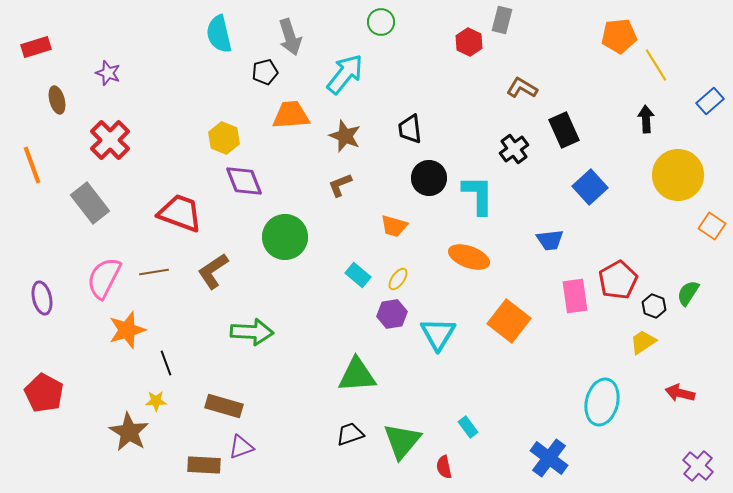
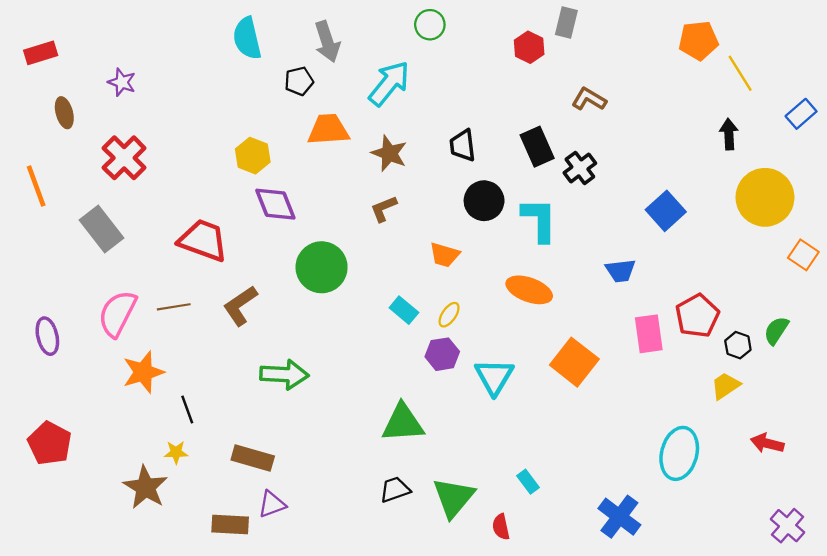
black rectangle: (564, 130) -> (537, 147), moved

